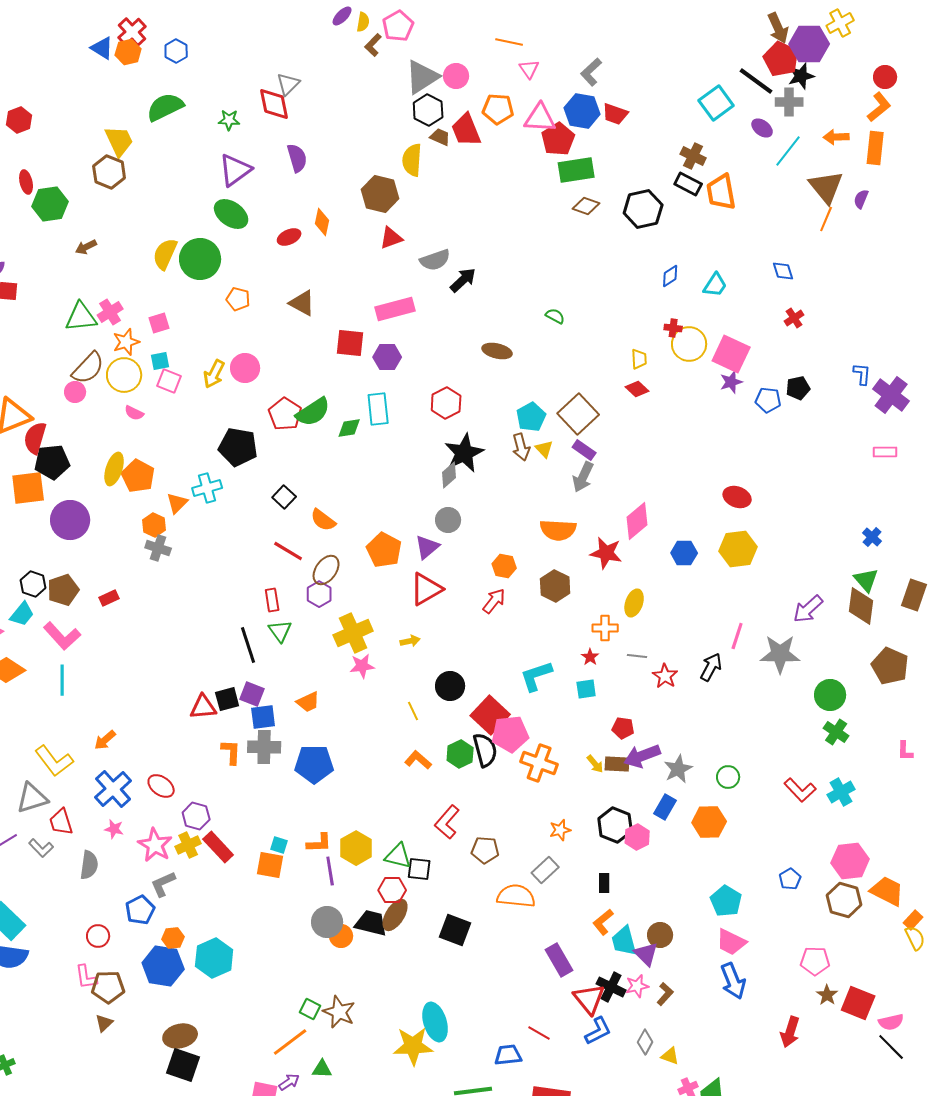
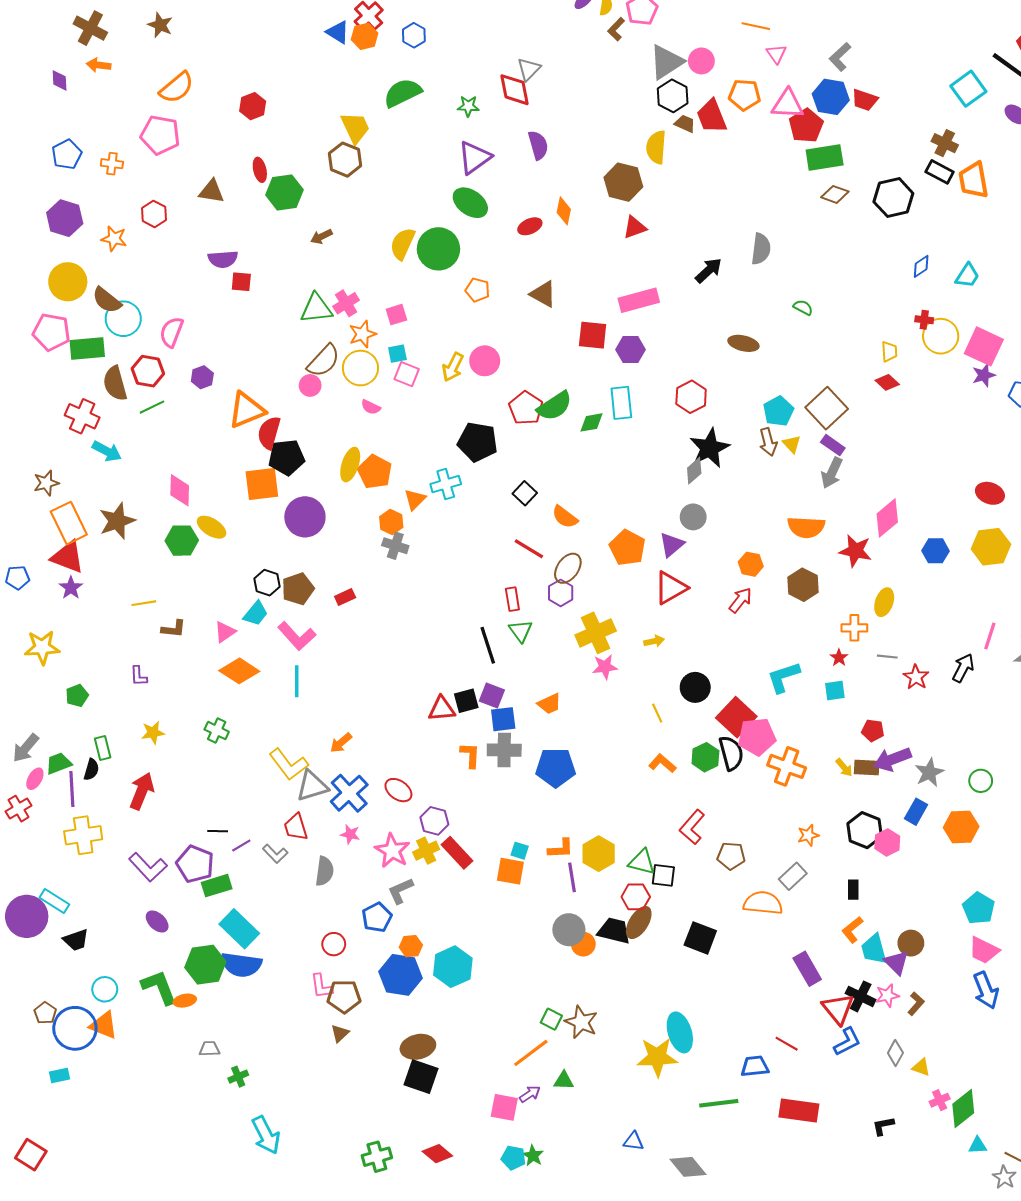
gray semicircle: (435, 260) -> (761, 249), moved, turned -64
gray triangle: (32, 798) -> (312, 786), moved

